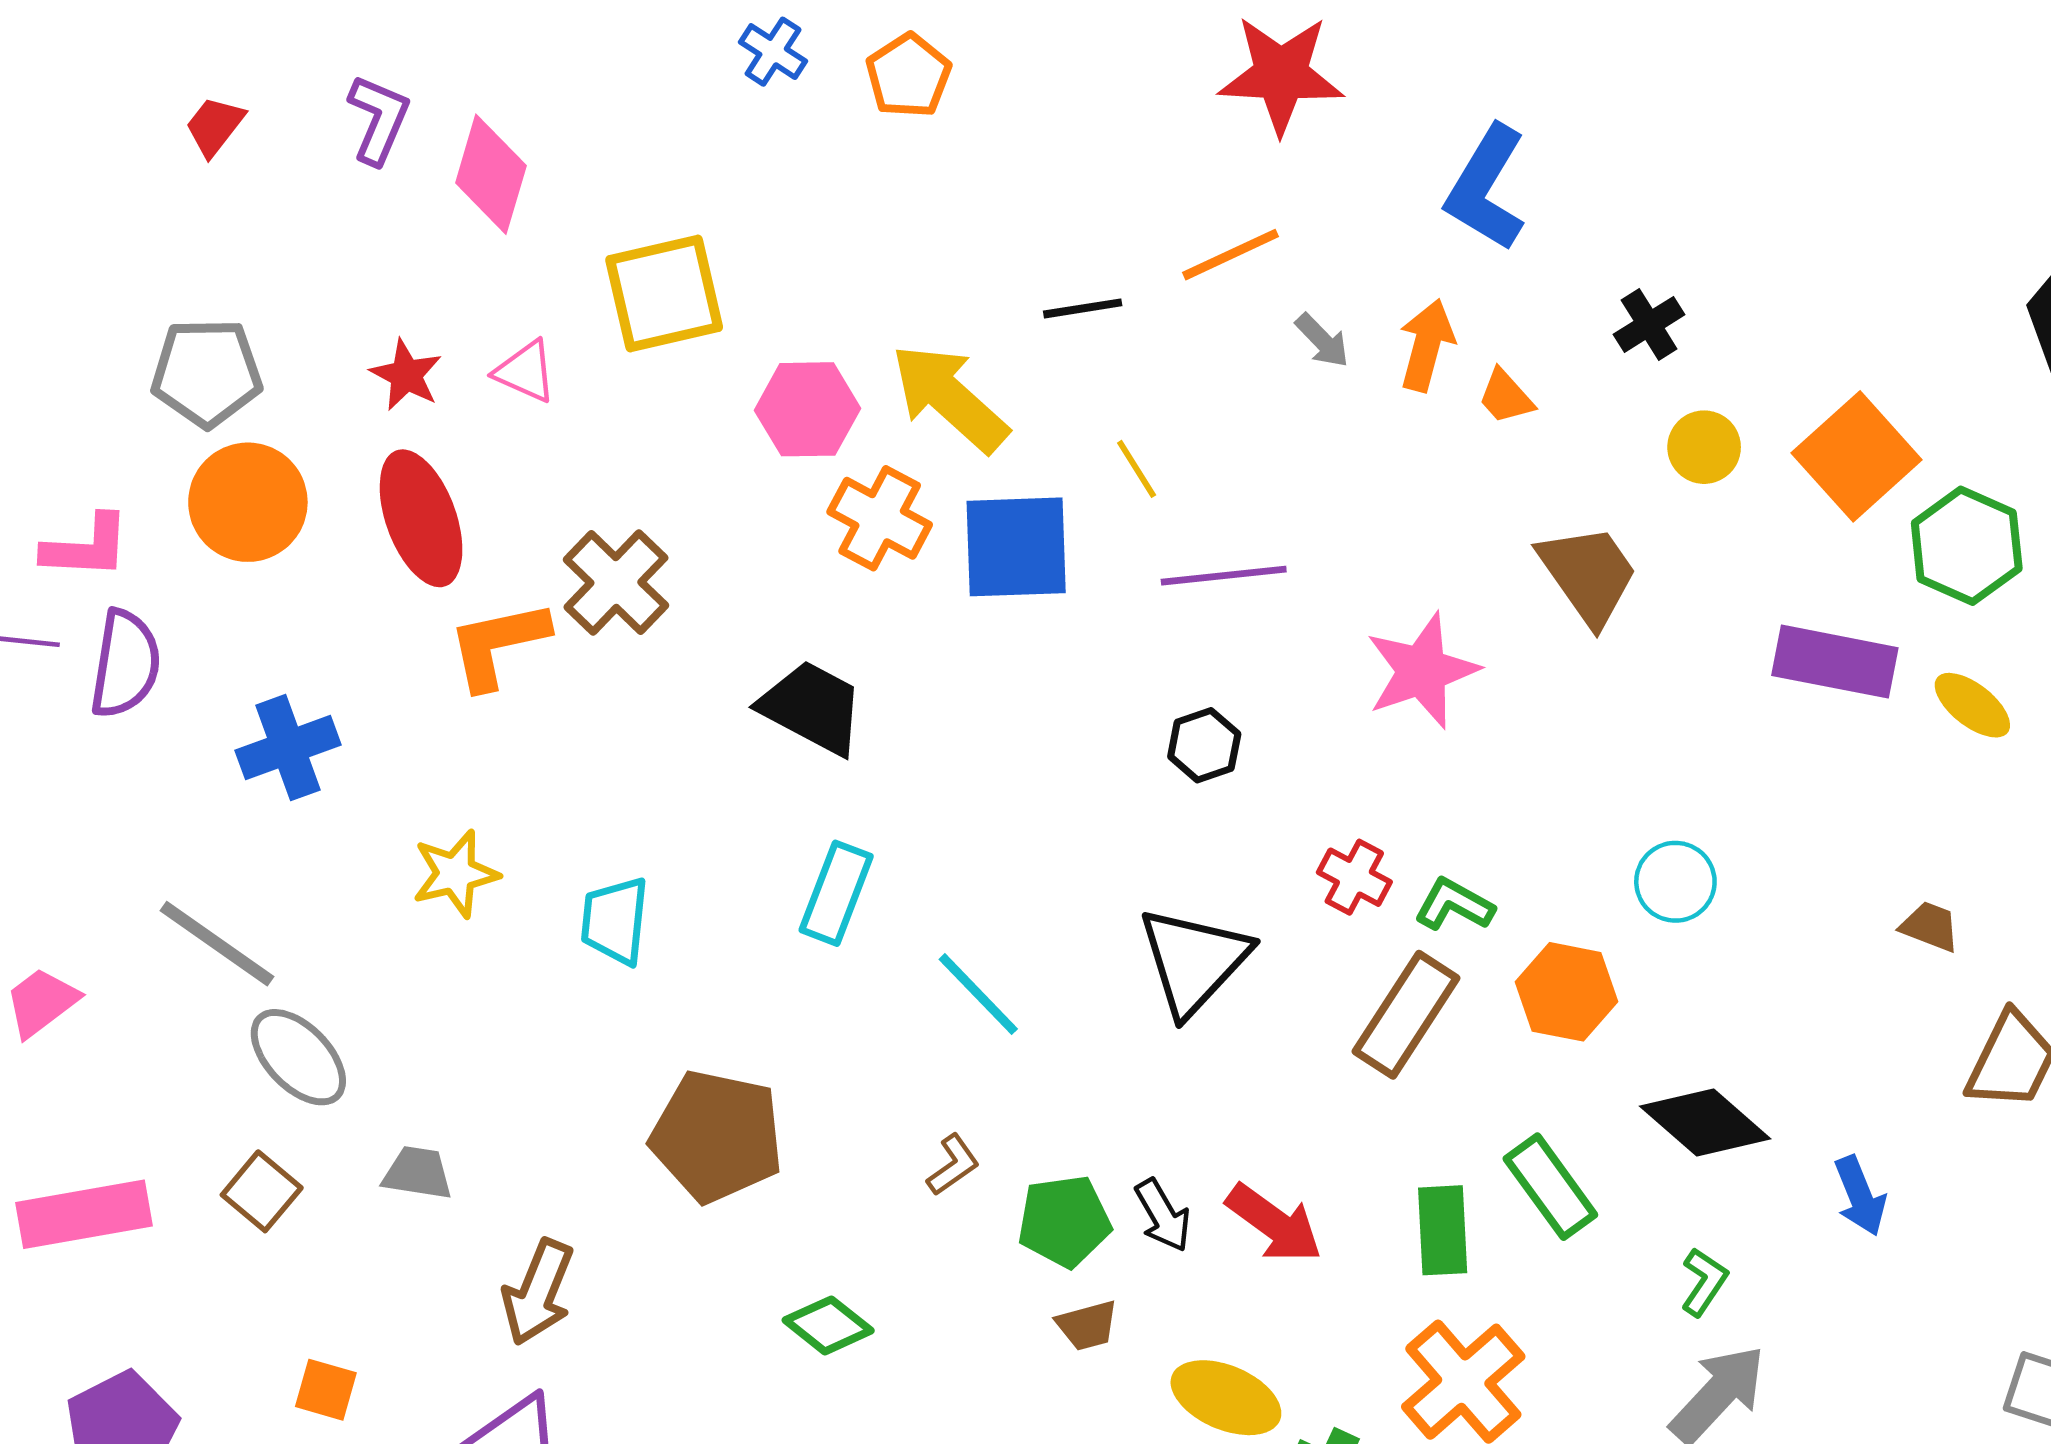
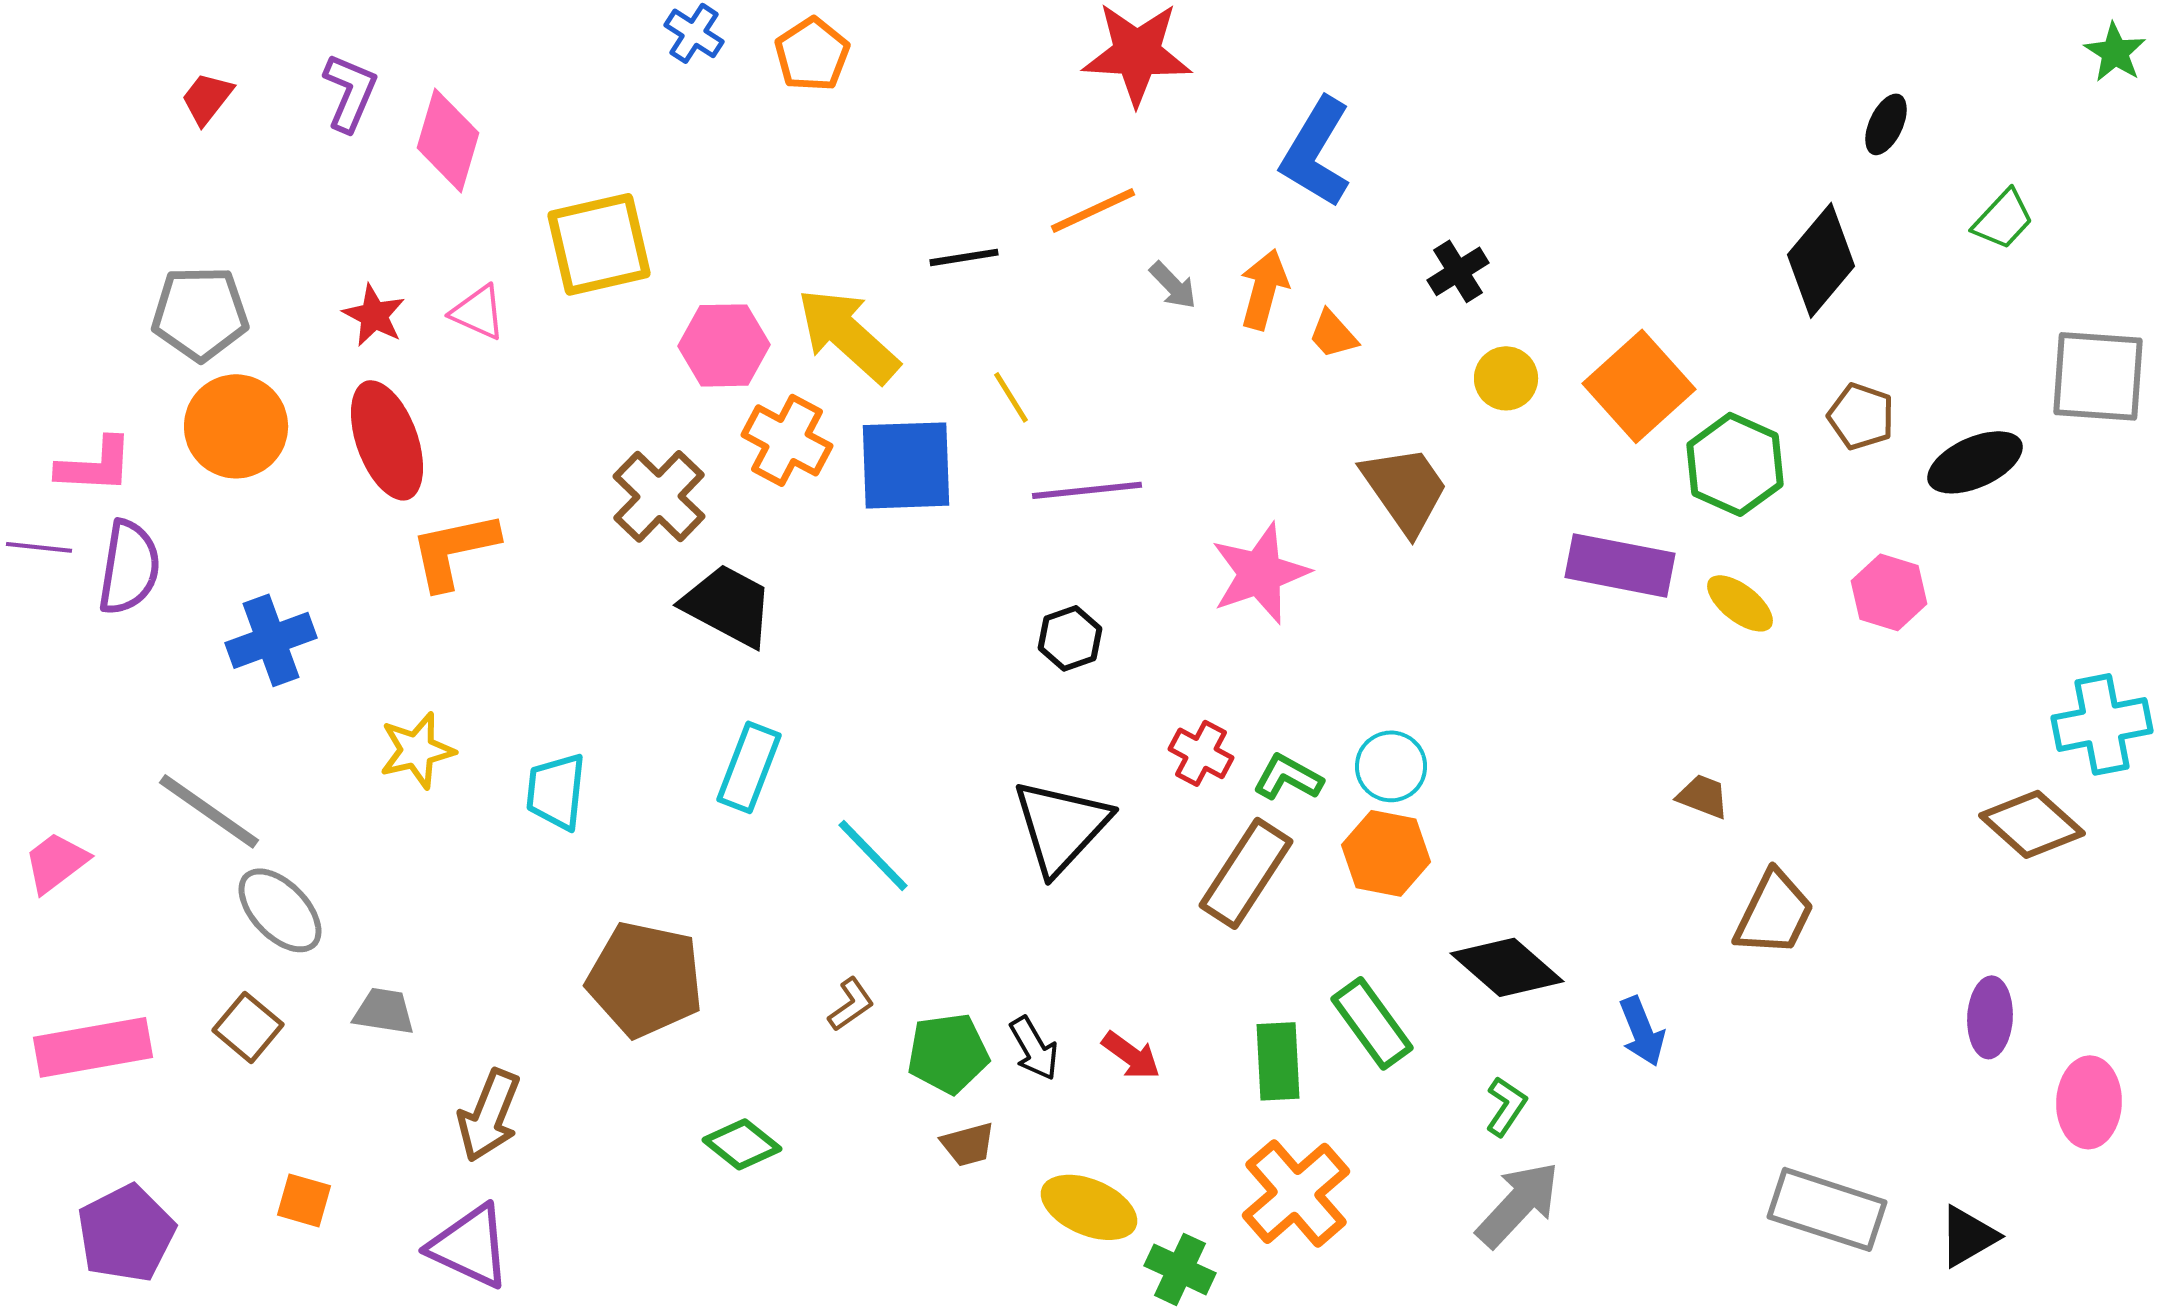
brown cross: (616, 582) -> (659, 496), moved
cyan circle: (1675, 882) -> (1391, 766), moved
red arrow: (1274, 1223) -> (1131, 1055), size x0.7

